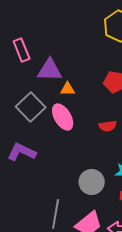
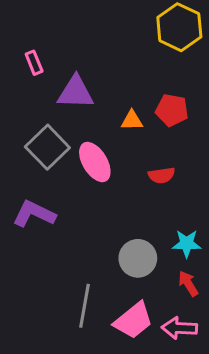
pink rectangle: (22, 50) -> (34, 63), size x0.7
orange triangle: (68, 89) -> (132, 121), moved

